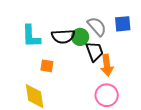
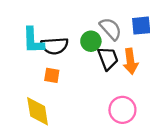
black semicircle: (63, 36) -> (54, 46), moved
orange arrow: (107, 65) -> (130, 61), moved

